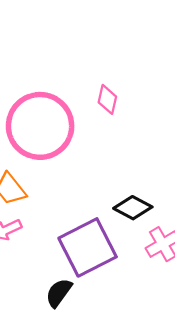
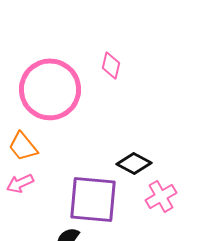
purple square: (88, 247) -> (93, 199), turned 32

